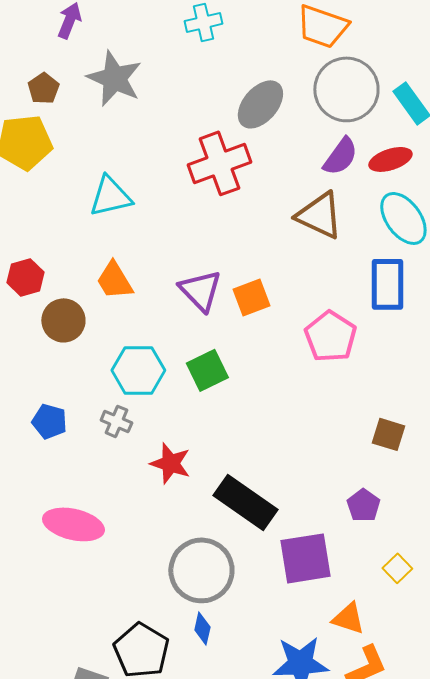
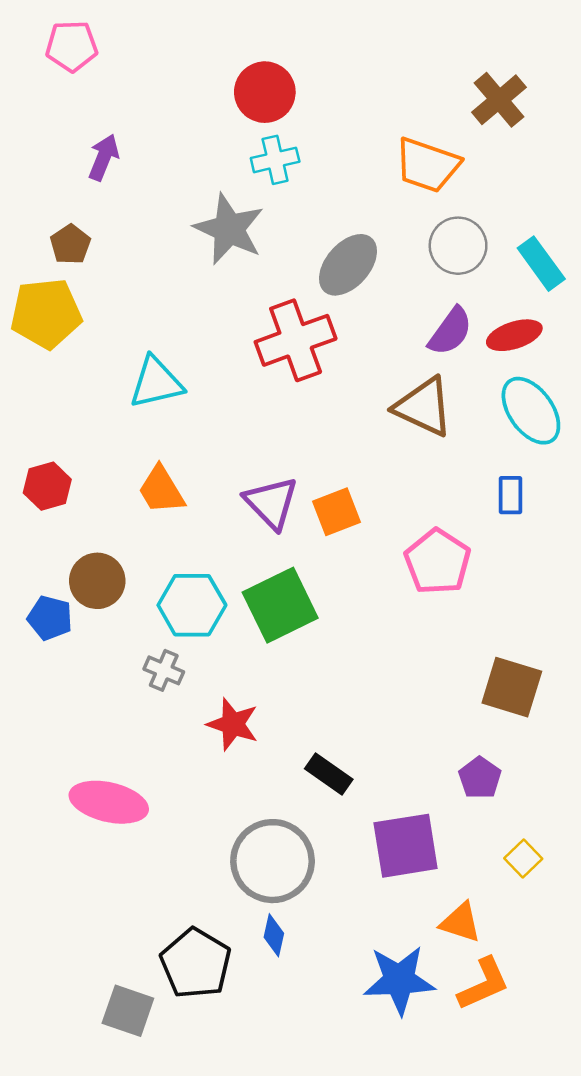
gray star: (114, 78) -> (229, 229), moved
gray circle: (346, 89) -> (458, 246), size x0.7
blue rectangle: (387, 284) -> (510, 495), size x0.6
brown circle: (63, 320) -> (97, 581), moved
green square: (207, 370) -> (280, 605), size x1.4
blue pentagon: (49, 421) -> (50, 618), moved
brown square: (388, 434) -> (512, 687), size x1.4
black rectangle: (245, 502) -> (329, 774), size x0.6

